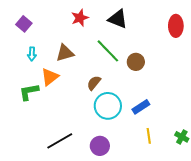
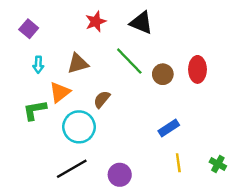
red ellipse: (176, 26) -> (197, 69), moved
brown semicircle: (94, 83) -> (102, 99), moved
cyan circle: (108, 106) -> (79, 127), moved

